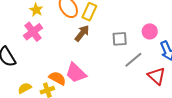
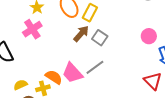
gray square: (120, 39) -> (100, 38), moved, turned 35
gray line: (133, 60) -> (95, 67), moved

